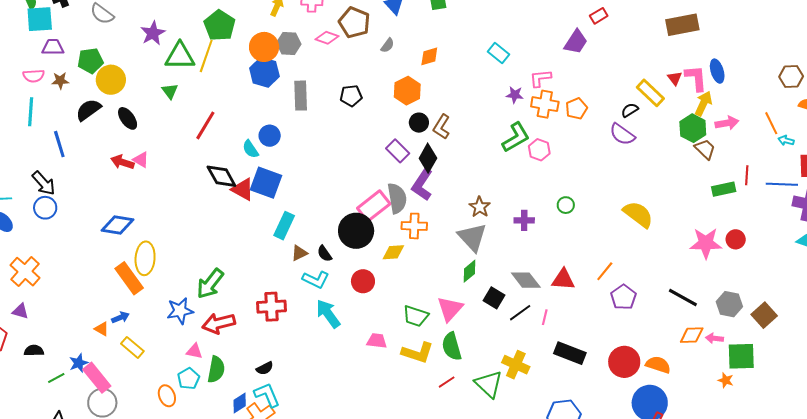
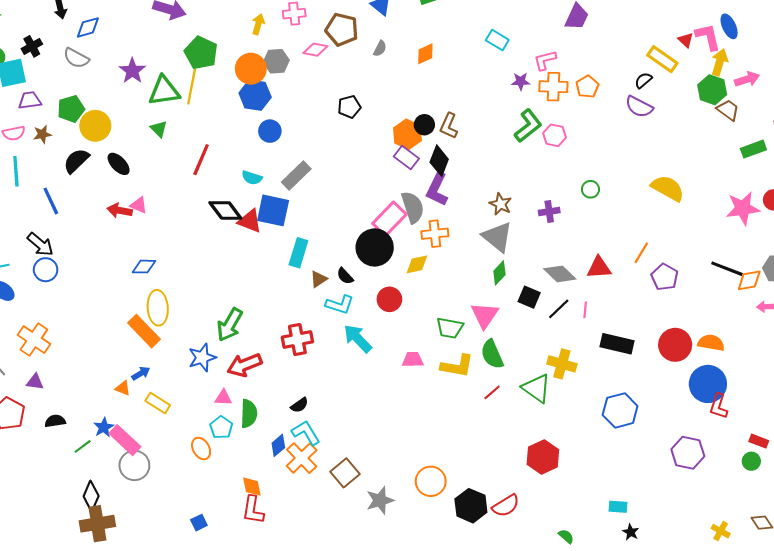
orange hexagon: (407, 91) -> (407, 134), moved
gray rectangle: (301, 96) -> (296, 176), moved, turned 56
blue circle: (270, 136) -> (270, 131), moved
cyan semicircle: (250, 149) -> (252, 178), turned -30
blue diamond: (117, 225) -> (144, 267), moved, size x0.7
orange diamond: (692, 335) -> (749, 280), moved

